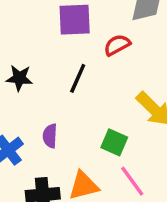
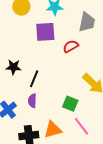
black line: (78, 78) -> (34, 79), moved

